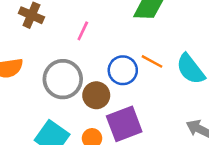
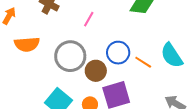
orange line: (152, 61) -> (143, 62), moved

